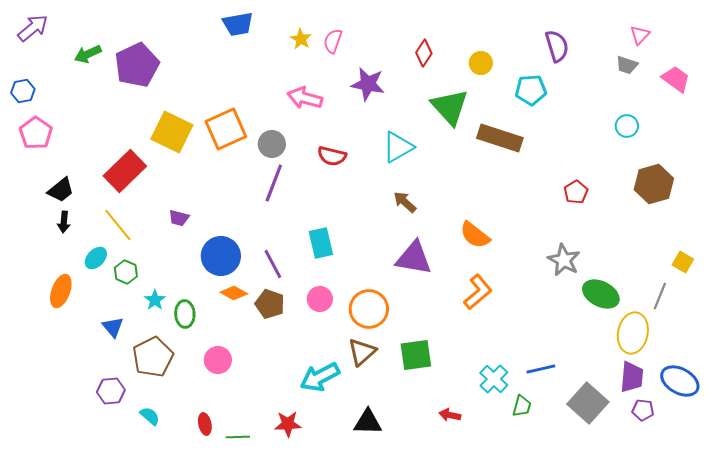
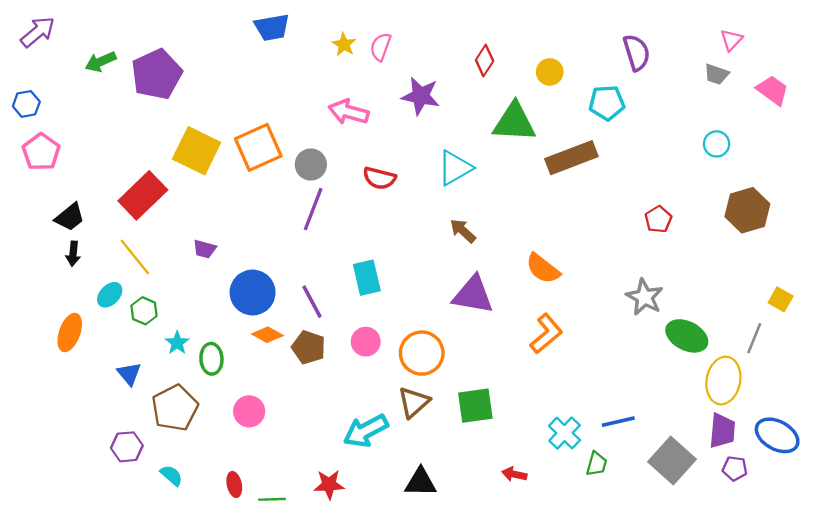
green triangle: (450, 107) -> (514, 122), turned -45
brown rectangle: (500, 138) -> (571, 158), turned -39

